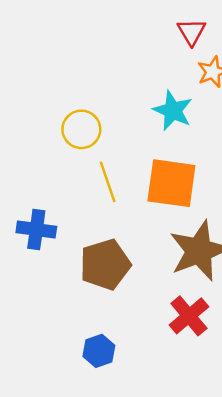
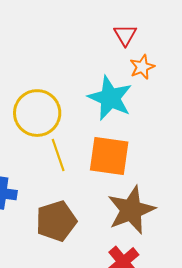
cyan star: (173, 111) -> (110, 98), size x1.4
yellow circle: (81, 129) -> (37, 113), size x1.5

